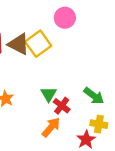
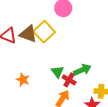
green arrow: (94, 96) -> (82, 70), moved, turned -54

